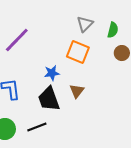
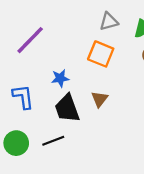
gray triangle: (85, 24) -> (109, 22), turned 30
blue star: (52, 73) -> (60, 78), moved

